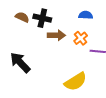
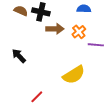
black arrow: (20, 62) -> (19, 56), size x0.7

